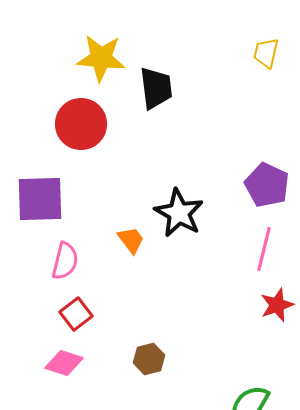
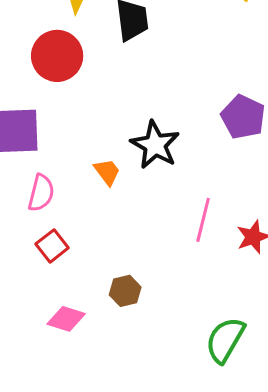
pink line: (264, 249) -> (203, 220), moved
pink diamond: (64, 363) -> (66, 319), moved

